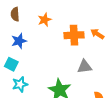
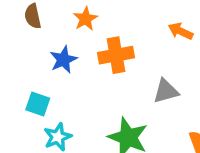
orange cross: (74, 35) -> (116, 55), moved
blue star: (19, 41) -> (63, 60), moved

